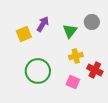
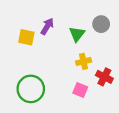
yellow square: (24, 34) -> (26, 37), turned 35
green circle: (38, 71) -> (31, 89), moved

